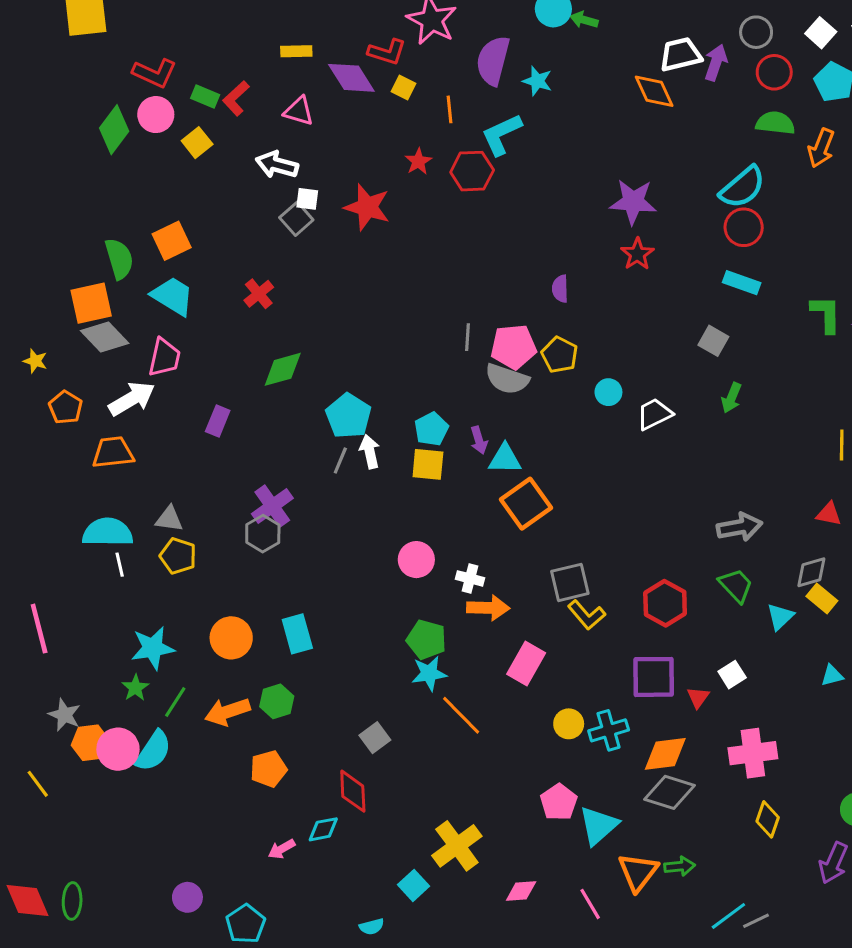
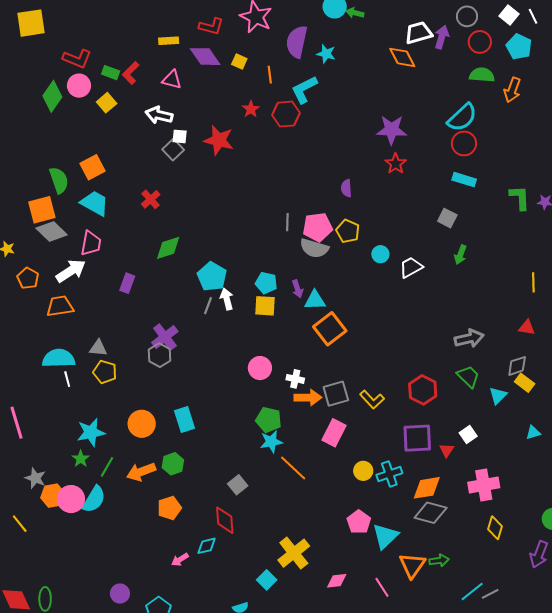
red L-shape: (387, 52) -> (211, 26), moved
cyan pentagon: (431, 429) -> (266, 283), turned -30
gray square: (570, 582) -> (336, 394), moved

